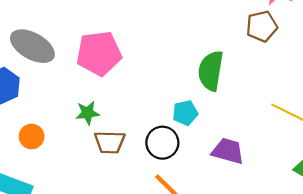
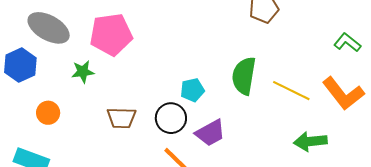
green semicircle: (211, 71) -> (244, 76), moved
green star: (88, 113) -> (83, 72), moved
purple trapezoid: (228, 151) -> (210, 133), moved, turned 136

